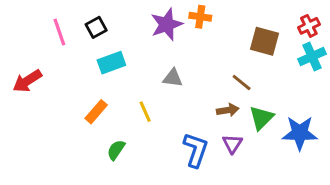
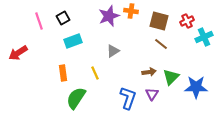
red cross: (309, 26) -> (187, 21), moved
brown square: (265, 41) -> (159, 21), moved
gray triangle: (173, 78) -> (113, 51), turned -40
brown line: (242, 83) -> (161, 44), moved
orange rectangle: (96, 112) -> (63, 73), turned -49
green semicircle: (116, 150) -> (76, 98), size x1.6

